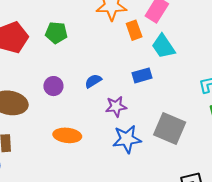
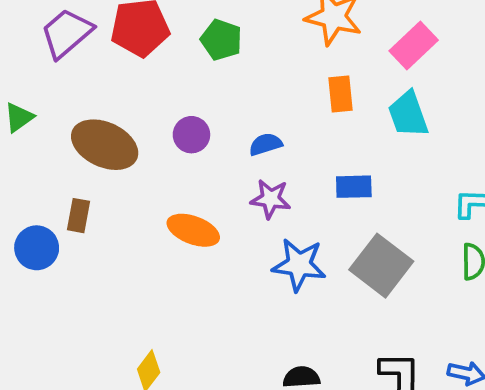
orange rectangle: (134, 30) -> (341, 94), moved
blue rectangle: (142, 75) -> (354, 187), moved
purple star: (116, 106) -> (271, 199), moved

